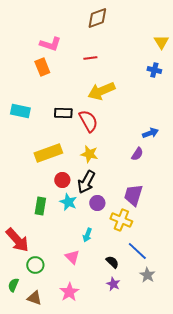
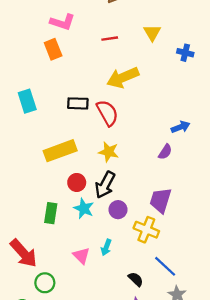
yellow triangle: (161, 42) -> (152, 33), moved
cyan rectangle: (20, 111) -> (27, 101), turned 60
pink triangle: (72, 257) -> (81, 256), moved

